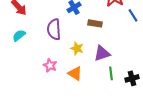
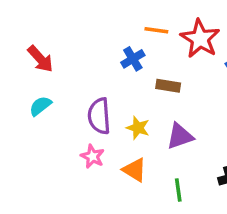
purple semicircle: (54, 29) -> (99, 116), moved
green line: (111, 73) -> (178, 190), moved

